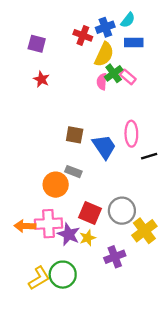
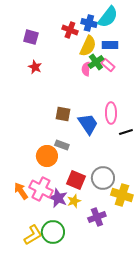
cyan semicircle: (128, 20) -> (108, 17), size x1.6
blue cross: (105, 27) -> (89, 23), turned 35
blue rectangle: (134, 43) -> (110, 45), moved
pink cross: (49, 224) -> (41, 189), turned 30
orange arrow: (25, 226) -> (21, 191), turned 54
yellow cross: (144, 231) -> (122, 195), turned -35

